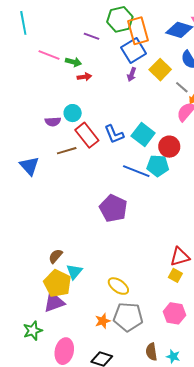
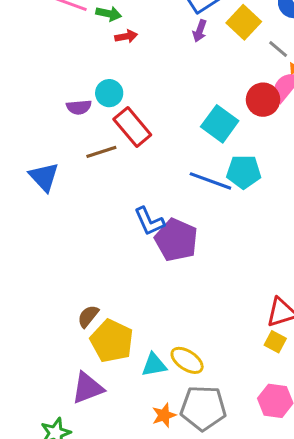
blue L-shape: (114, 134) -> (149, 221), moved
red circle: (169, 147) -> (263, 100), moved
cyan triangle: (74, 272) -> (154, 365), moved, turned 42
yellow pentagon: (57, 283) -> (112, 341), moved

